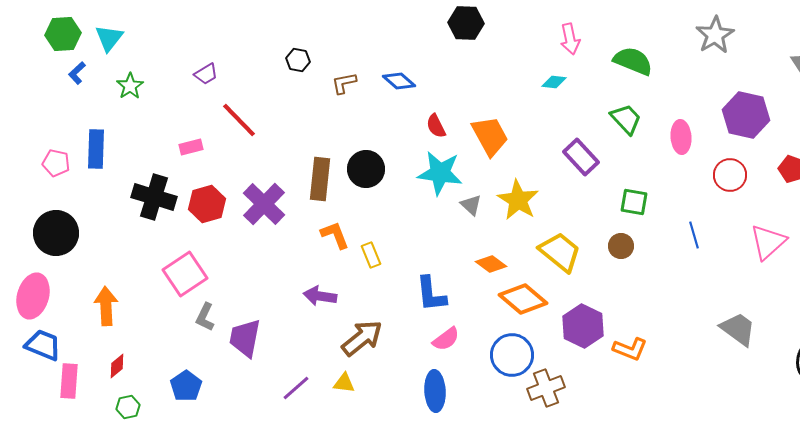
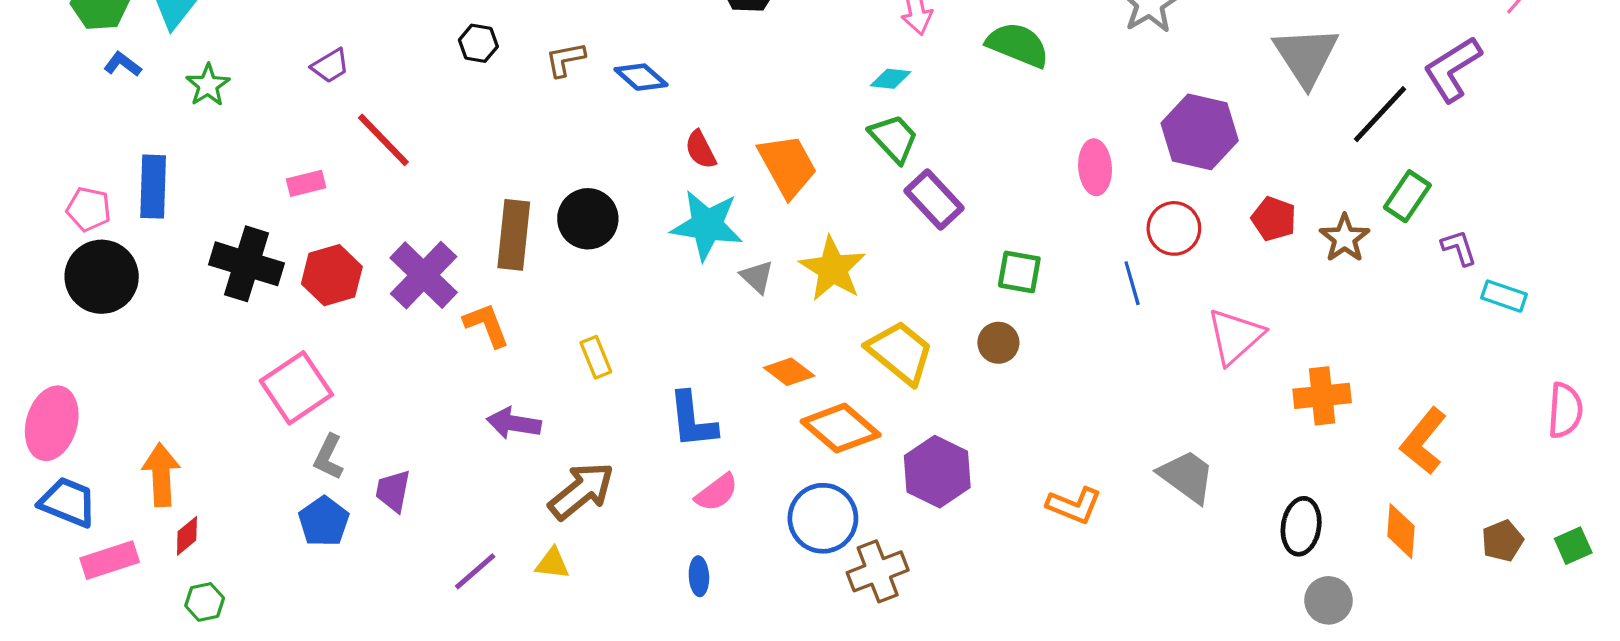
blue L-shape: (77, 73) -> (123, 64), turned 80
brown L-shape: (344, 83) -> (565, 59), moved
green trapezoid: (626, 119) -> (894, 138), moved
black circle: (56, 233) -> (102, 277), moved
orange L-shape: (335, 235) -> (486, 325), moved
blue line: (694, 235) -> (1132, 283), moved
orange arrow: (106, 306) -> (161, 475), moved
purple trapezoid: (245, 338) -> (393, 491), size x0.7
orange L-shape: (630, 349) -> (1074, 505), moved
pink rectangle: (69, 381) -> (110, 560), turned 68
blue pentagon: (186, 386) -> (324, 521), moved
blue ellipse: (435, 391) -> (699, 576), size x0.6

